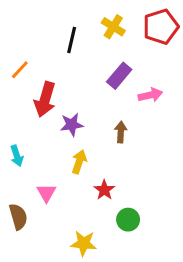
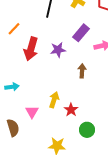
purple star: (72, 125) -> (58, 50), moved
cyan arrow: (17, 156) -> (12, 87), turned -80
yellow arrow: (79, 162) -> (54, 100), moved

